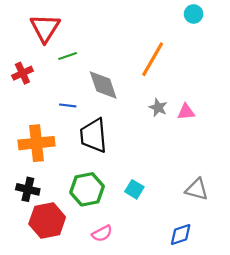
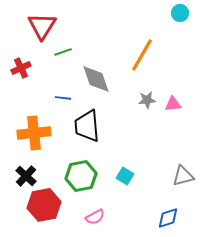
gray star: (158, 108) -> (147, 100), turned -30
black cross: (28, 189) -> (26, 176), turned 30
gray triangle: (197, 189) -> (183, 176), turned -30

